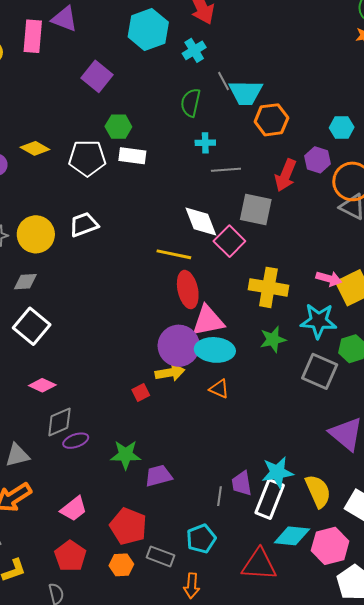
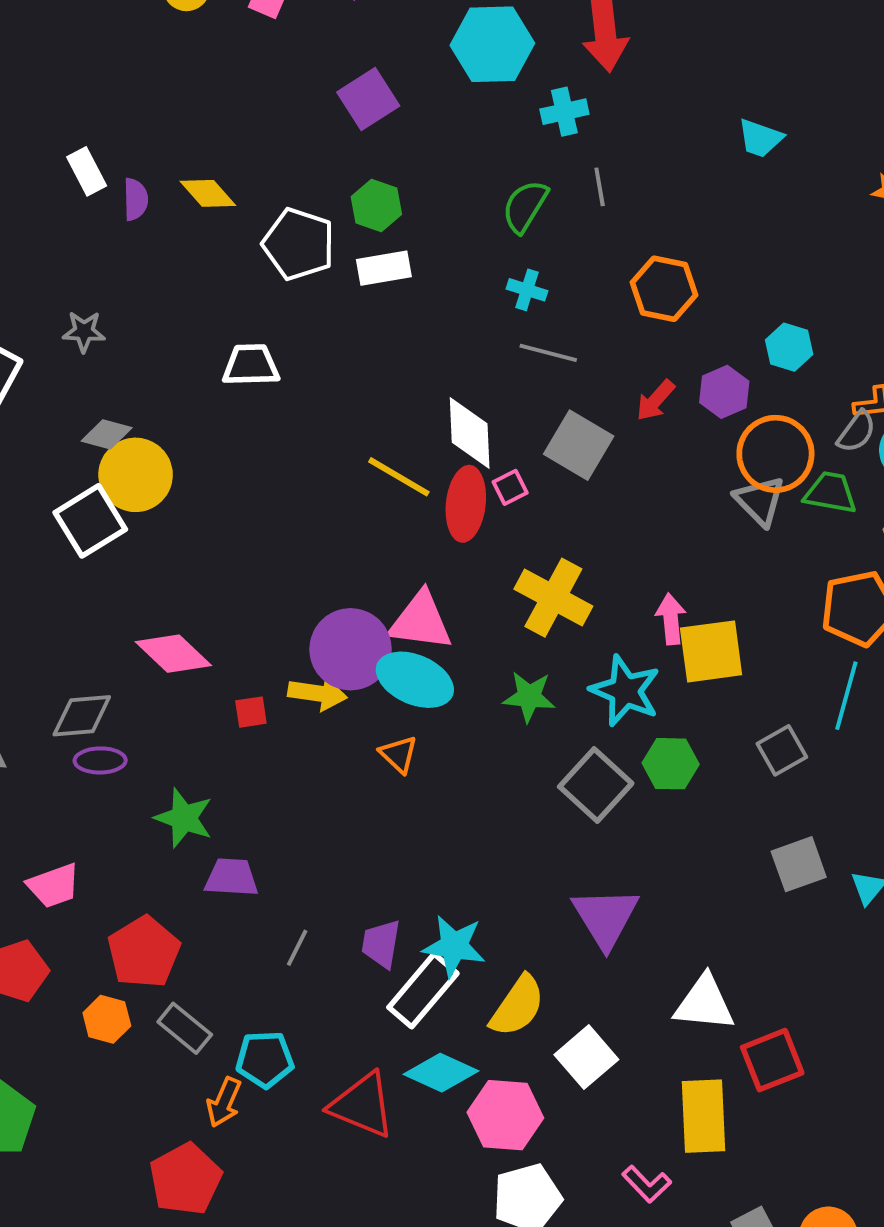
cyan trapezoid: (246, 93) -> (760, 138), moved, size x0.7
white rectangle: (132, 156) -> (384, 268), turned -36
red arrow: (286, 175) -> (655, 400), size x0.7
yellow circle: (36, 234) -> (136, 475), moved
pink square: (229, 241) -> (510, 487), size x0.6
pink arrow: (329, 279) -> (671, 619), turned -130
red ellipse: (188, 290) -> (466, 504), moved
pink diamond: (42, 385) -> (173, 654), moved, size x1.4
yellow semicircle: (318, 491) -> (517, 1006), turned 40
gray line: (220, 496) -> (297, 948), moved
cyan pentagon: (201, 539) -> (265, 1059), moved

